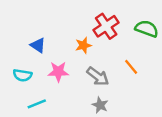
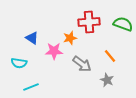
red cross: (106, 26) -> (89, 22), turned 30
pink star: (58, 72) -> (54, 51), moved
gray star: (100, 105) -> (107, 80), moved

